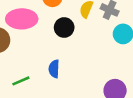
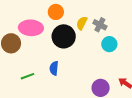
black circle: (64, 28) -> (64, 36), size x1.5

